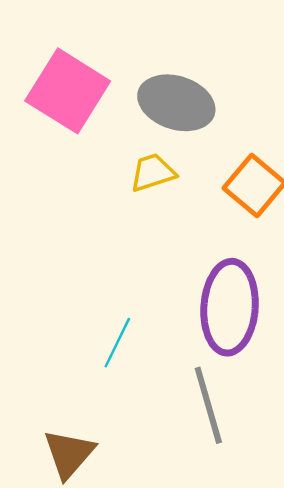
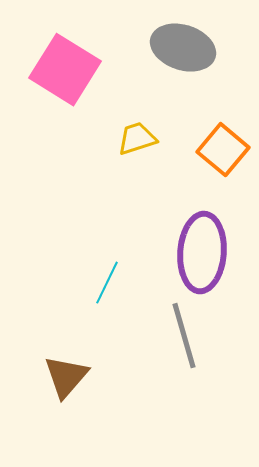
gray ellipse: (176, 103) -> (183, 48), moved

